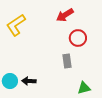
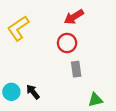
red circle: (78, 38) -> (67, 43), moved
black arrow: (29, 81) -> (33, 92), turned 48

